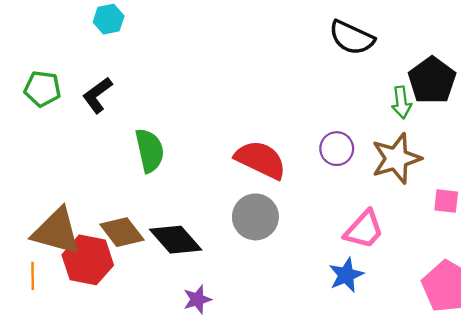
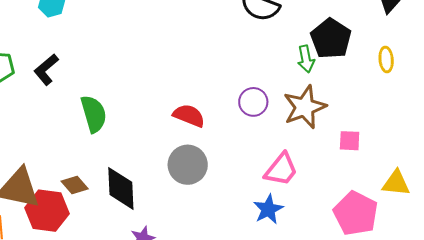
red semicircle: (261, 160) -> (189, 116), size x0.7
brown diamond: (122, 232) -> (75, 185), size x0.7
black diamond: (176, 240) -> (121, 188), turned 42

